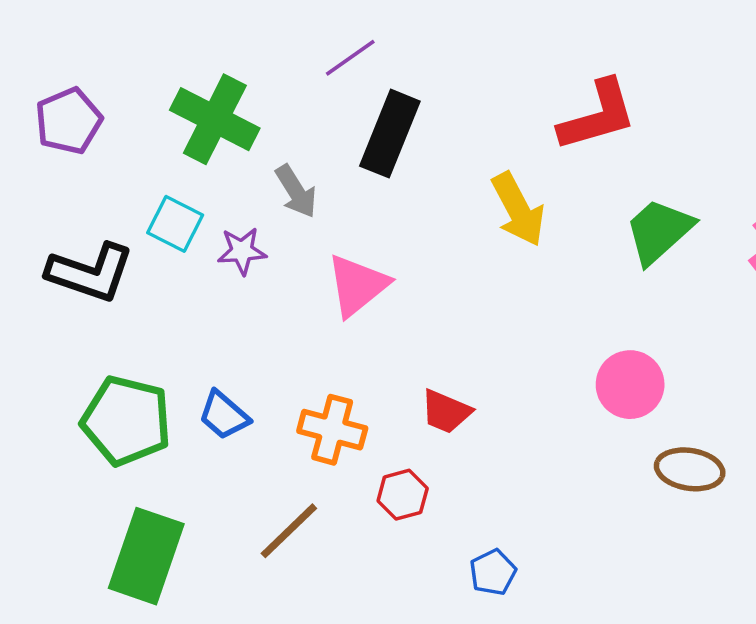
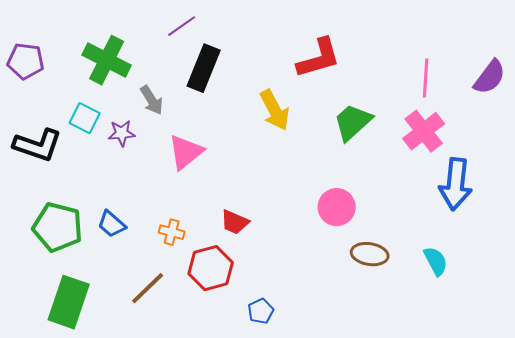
purple pentagon: (69, 121) -> (26, 61), turned 30
orange cross: (332, 430) -> (172, 232), size x0.7
red hexagon: (403, 495) -> (211, 268), size x1.6

